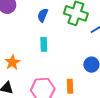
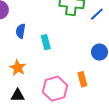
blue semicircle: (43, 15) -> (21, 31), moved

